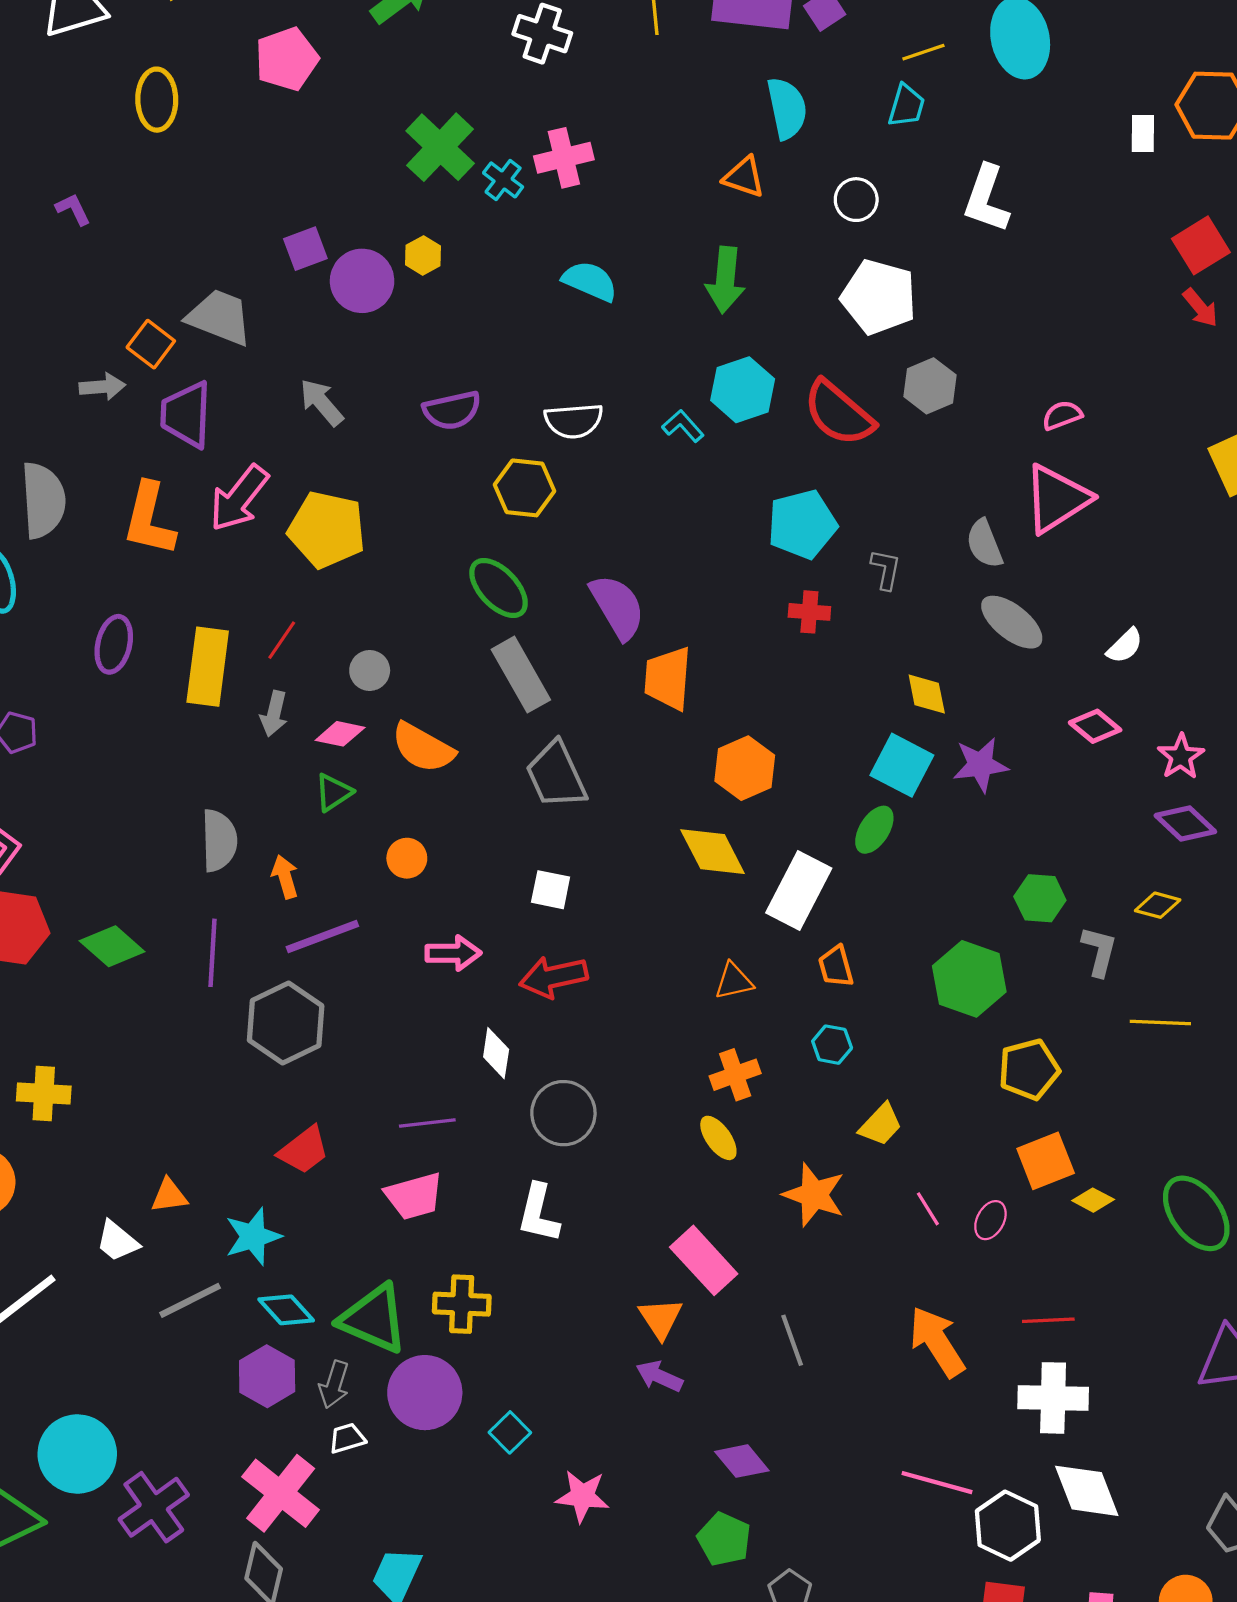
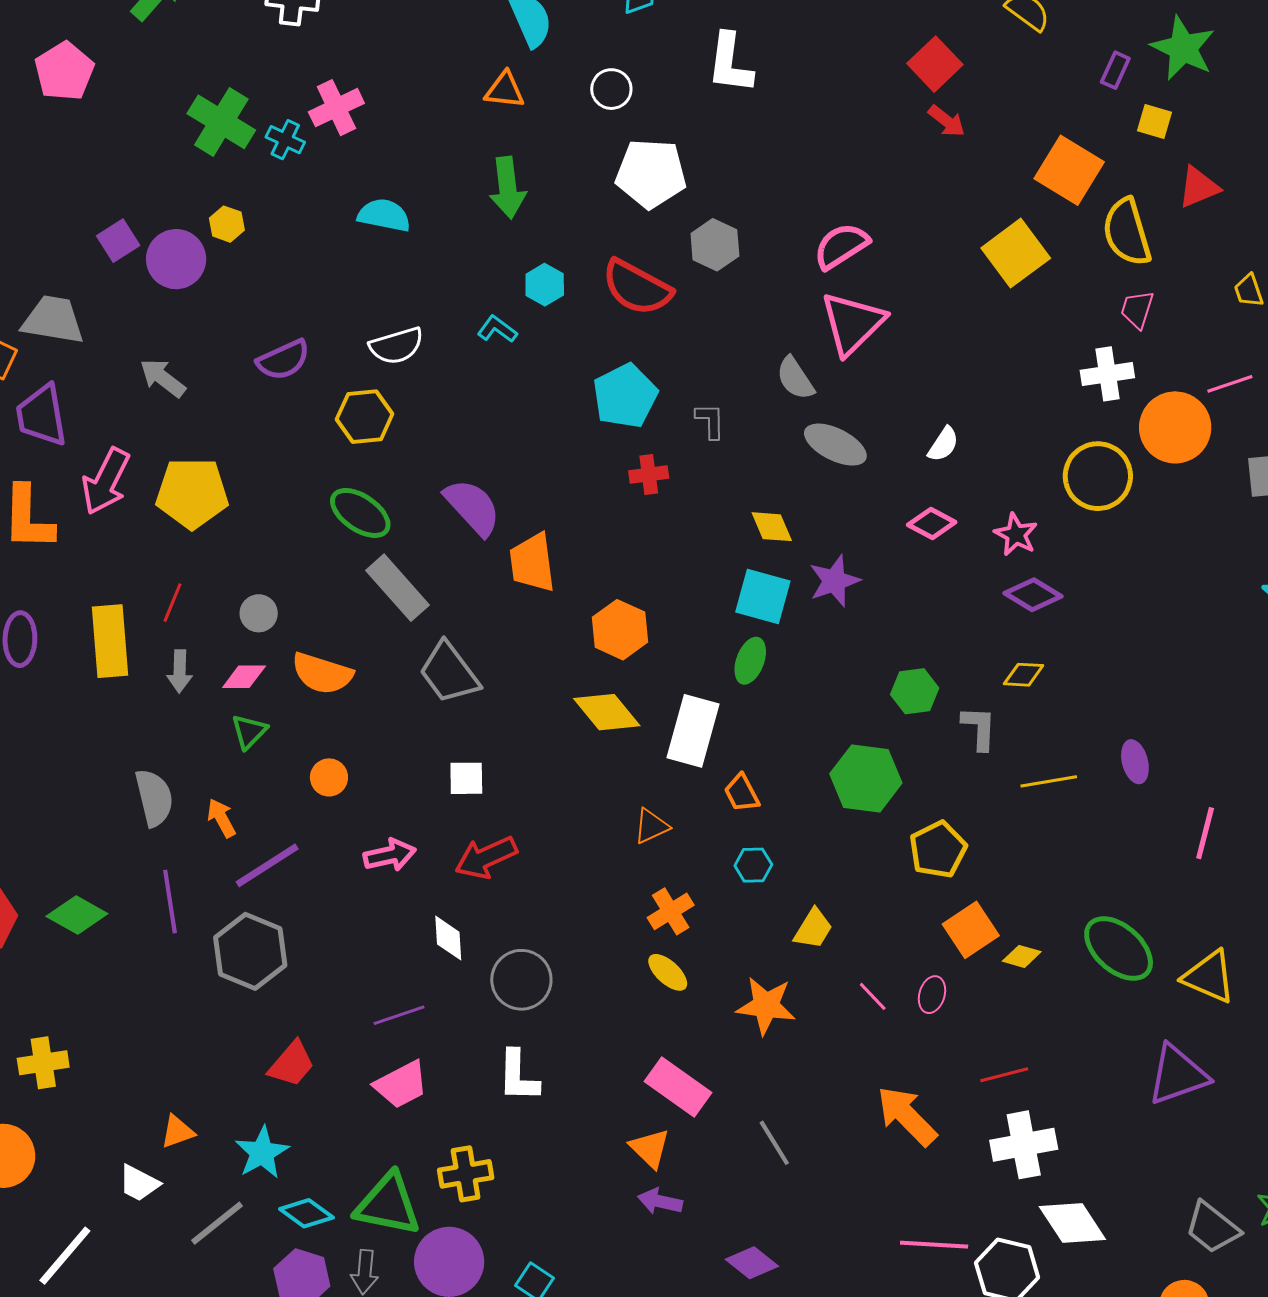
cyan hexagon: (743, 390) -> (545, 285), size x0.7
pink semicircle: (1062, 415) -> (841, 246), size x1.5

